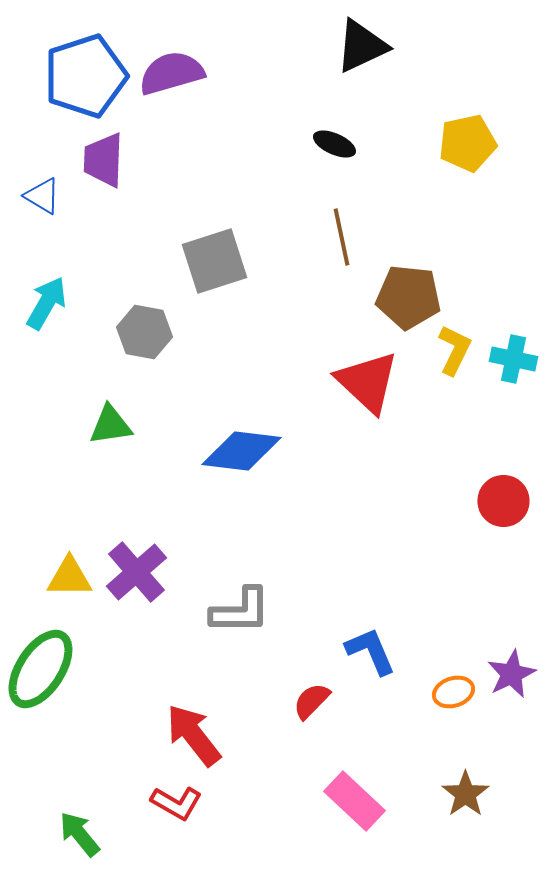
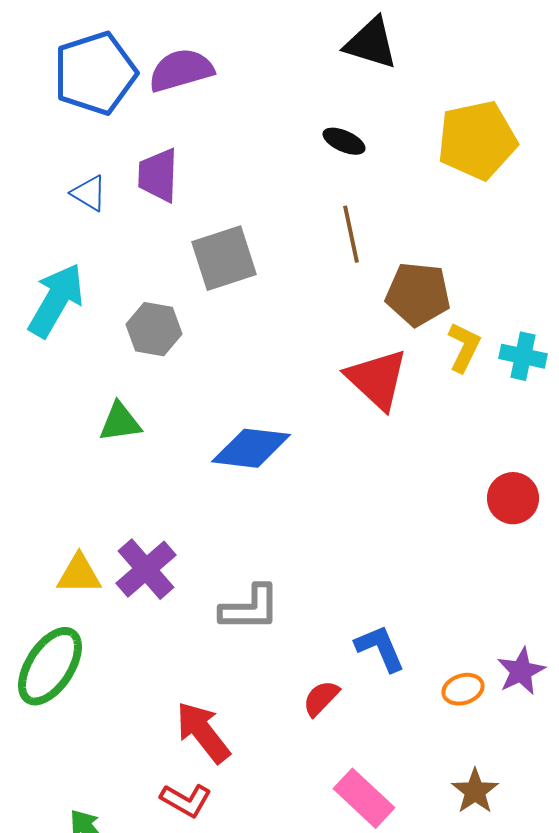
black triangle: (361, 46) -> (371, 43), turned 42
yellow pentagon: (467, 143) -> (477, 140), size x1.4
purple trapezoid: (103, 160) -> (158, 175), moved
blue triangle: (42, 196) -> (89, 193), moved
cyan arrow: (46, 303) -> (56, 300), size x1.4

